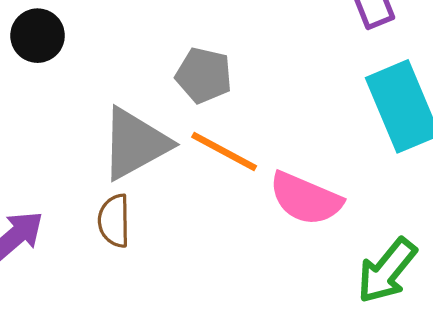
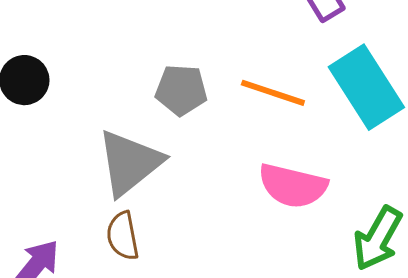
orange line: (224, 152) -> (273, 93), moved

